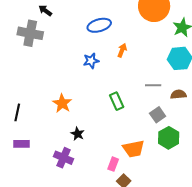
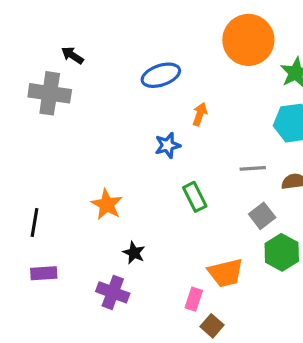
blue star: (91, 61) -> (168, 145), moved

